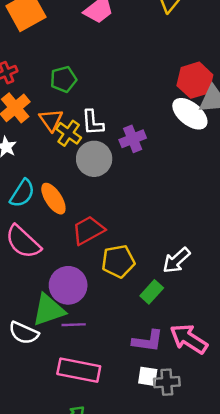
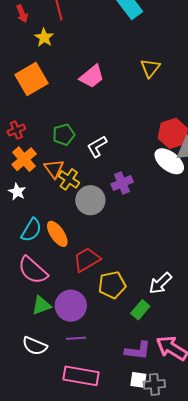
white L-shape: (93, 123) -> (97, 147), moved, turned 65
green triangle: (48, 310) -> (41, 305), moved, size x0.7

